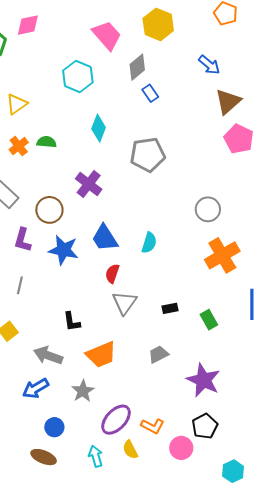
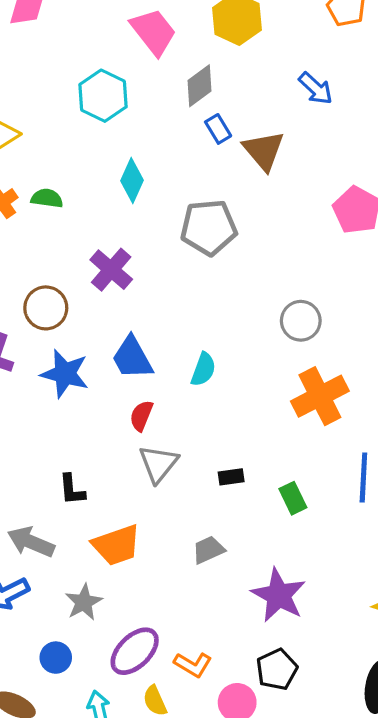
brown triangle: (228, 102) -> (264, 151), moved, turned -32
blue circle: (54, 427) -> (56, 658), moved

